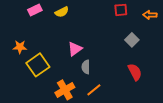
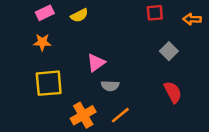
orange star: (20, 47) -> (42, 42), moved
yellow square: (38, 65) -> (49, 83), turned 30
gray semicircle: (86, 67) -> (110, 86), turned -88

